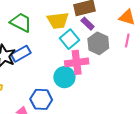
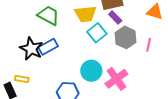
pink line: (127, 41) -> (149, 45), moved
pink cross: (77, 62) -> (116, 79), moved, turned -30

